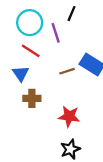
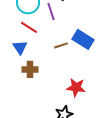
red star: (69, 116) -> (76, 87), moved

